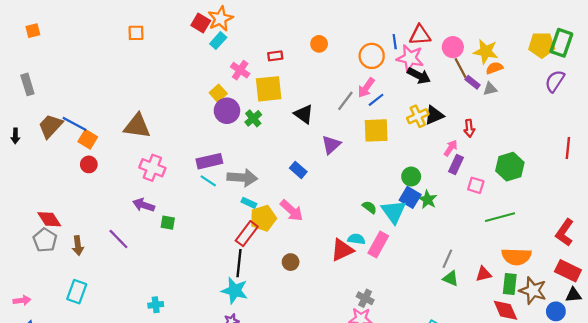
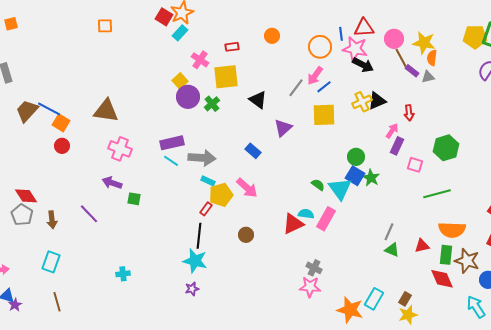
orange semicircle: (494, 68) -> (432, 58), turned -63
red rectangle: (247, 234) -> (206, 209), size x0.6

